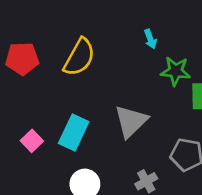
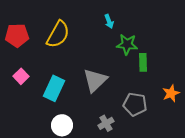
pink square: (32, 141) -> (21, 76), moved

